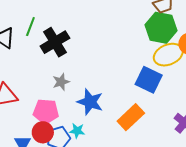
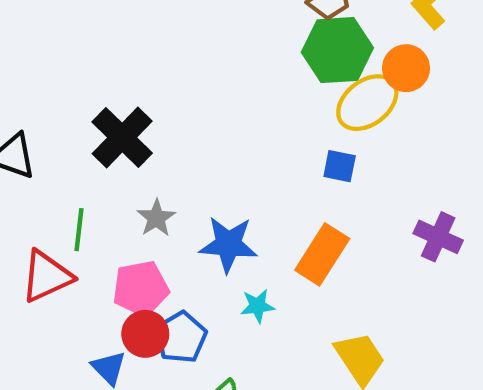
green line: (30, 27) -> (79, 230), moved
blue square: (149, 80) -> (340, 166), size x0.6
cyan star: (77, 131) -> (257, 306), moved

